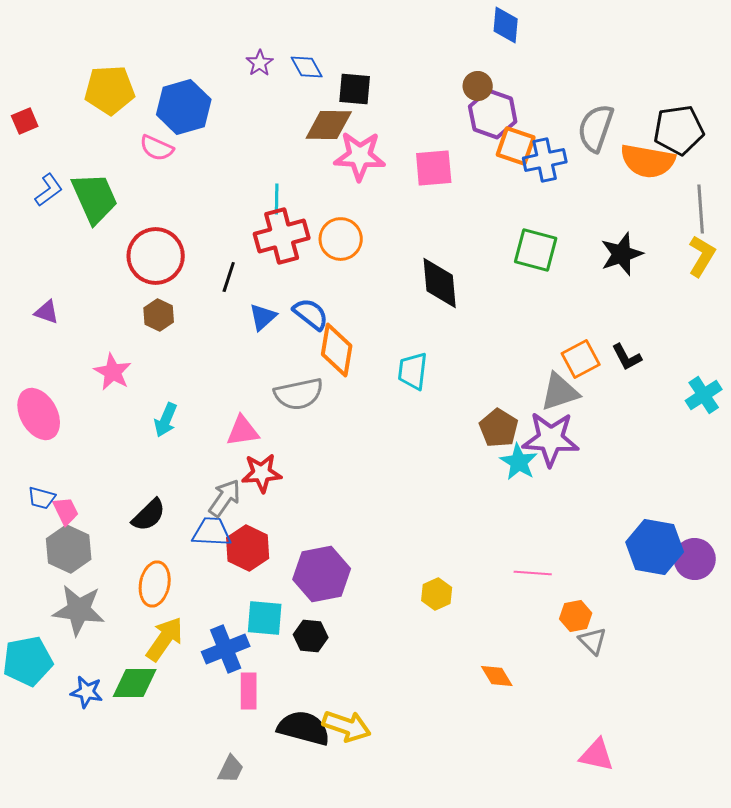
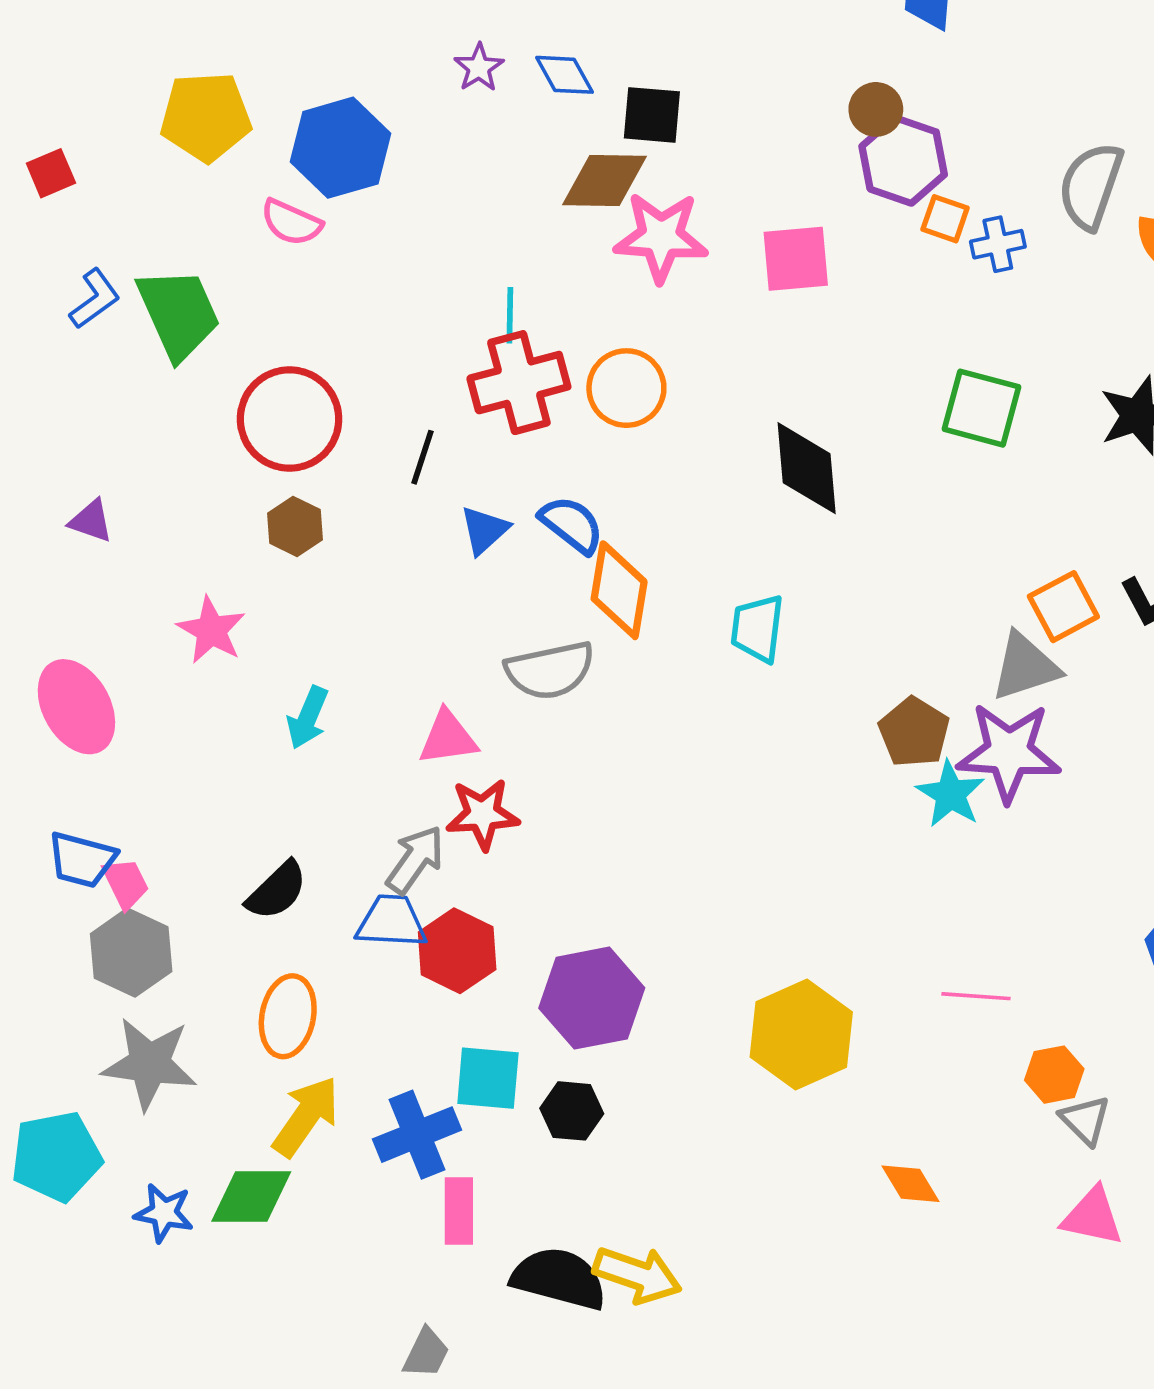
orange square: (516, 146) -> (945, 219), size x0.7
blue cross: (545, 160) -> (998, 244), size x0.7
blue trapezoid: (42, 498) -> (82, 860), size x1.4
yellow hexagon: (437, 594) -> (801, 1034), size x1.8
pink triangle: (597, 755) -> (1093, 1217), moved

